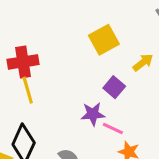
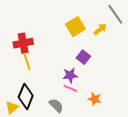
yellow arrow: (143, 62) -> (100, 29), moved
pink line: (113, 128) -> (70, 88), moved

